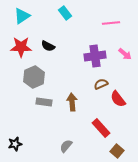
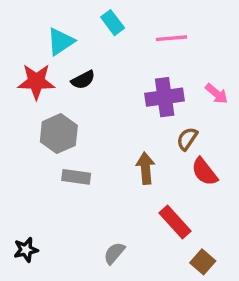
cyan triangle: (22, 16) -> (61, 42), moved
pink line: (111, 23) -> (172, 38), moved
black semicircle: (48, 46) -> (83, 80), turned -56
brown semicircle: (101, 84) -> (187, 139), moved, turned -32
brown arrow: (72, 102) -> (146, 168), moved

